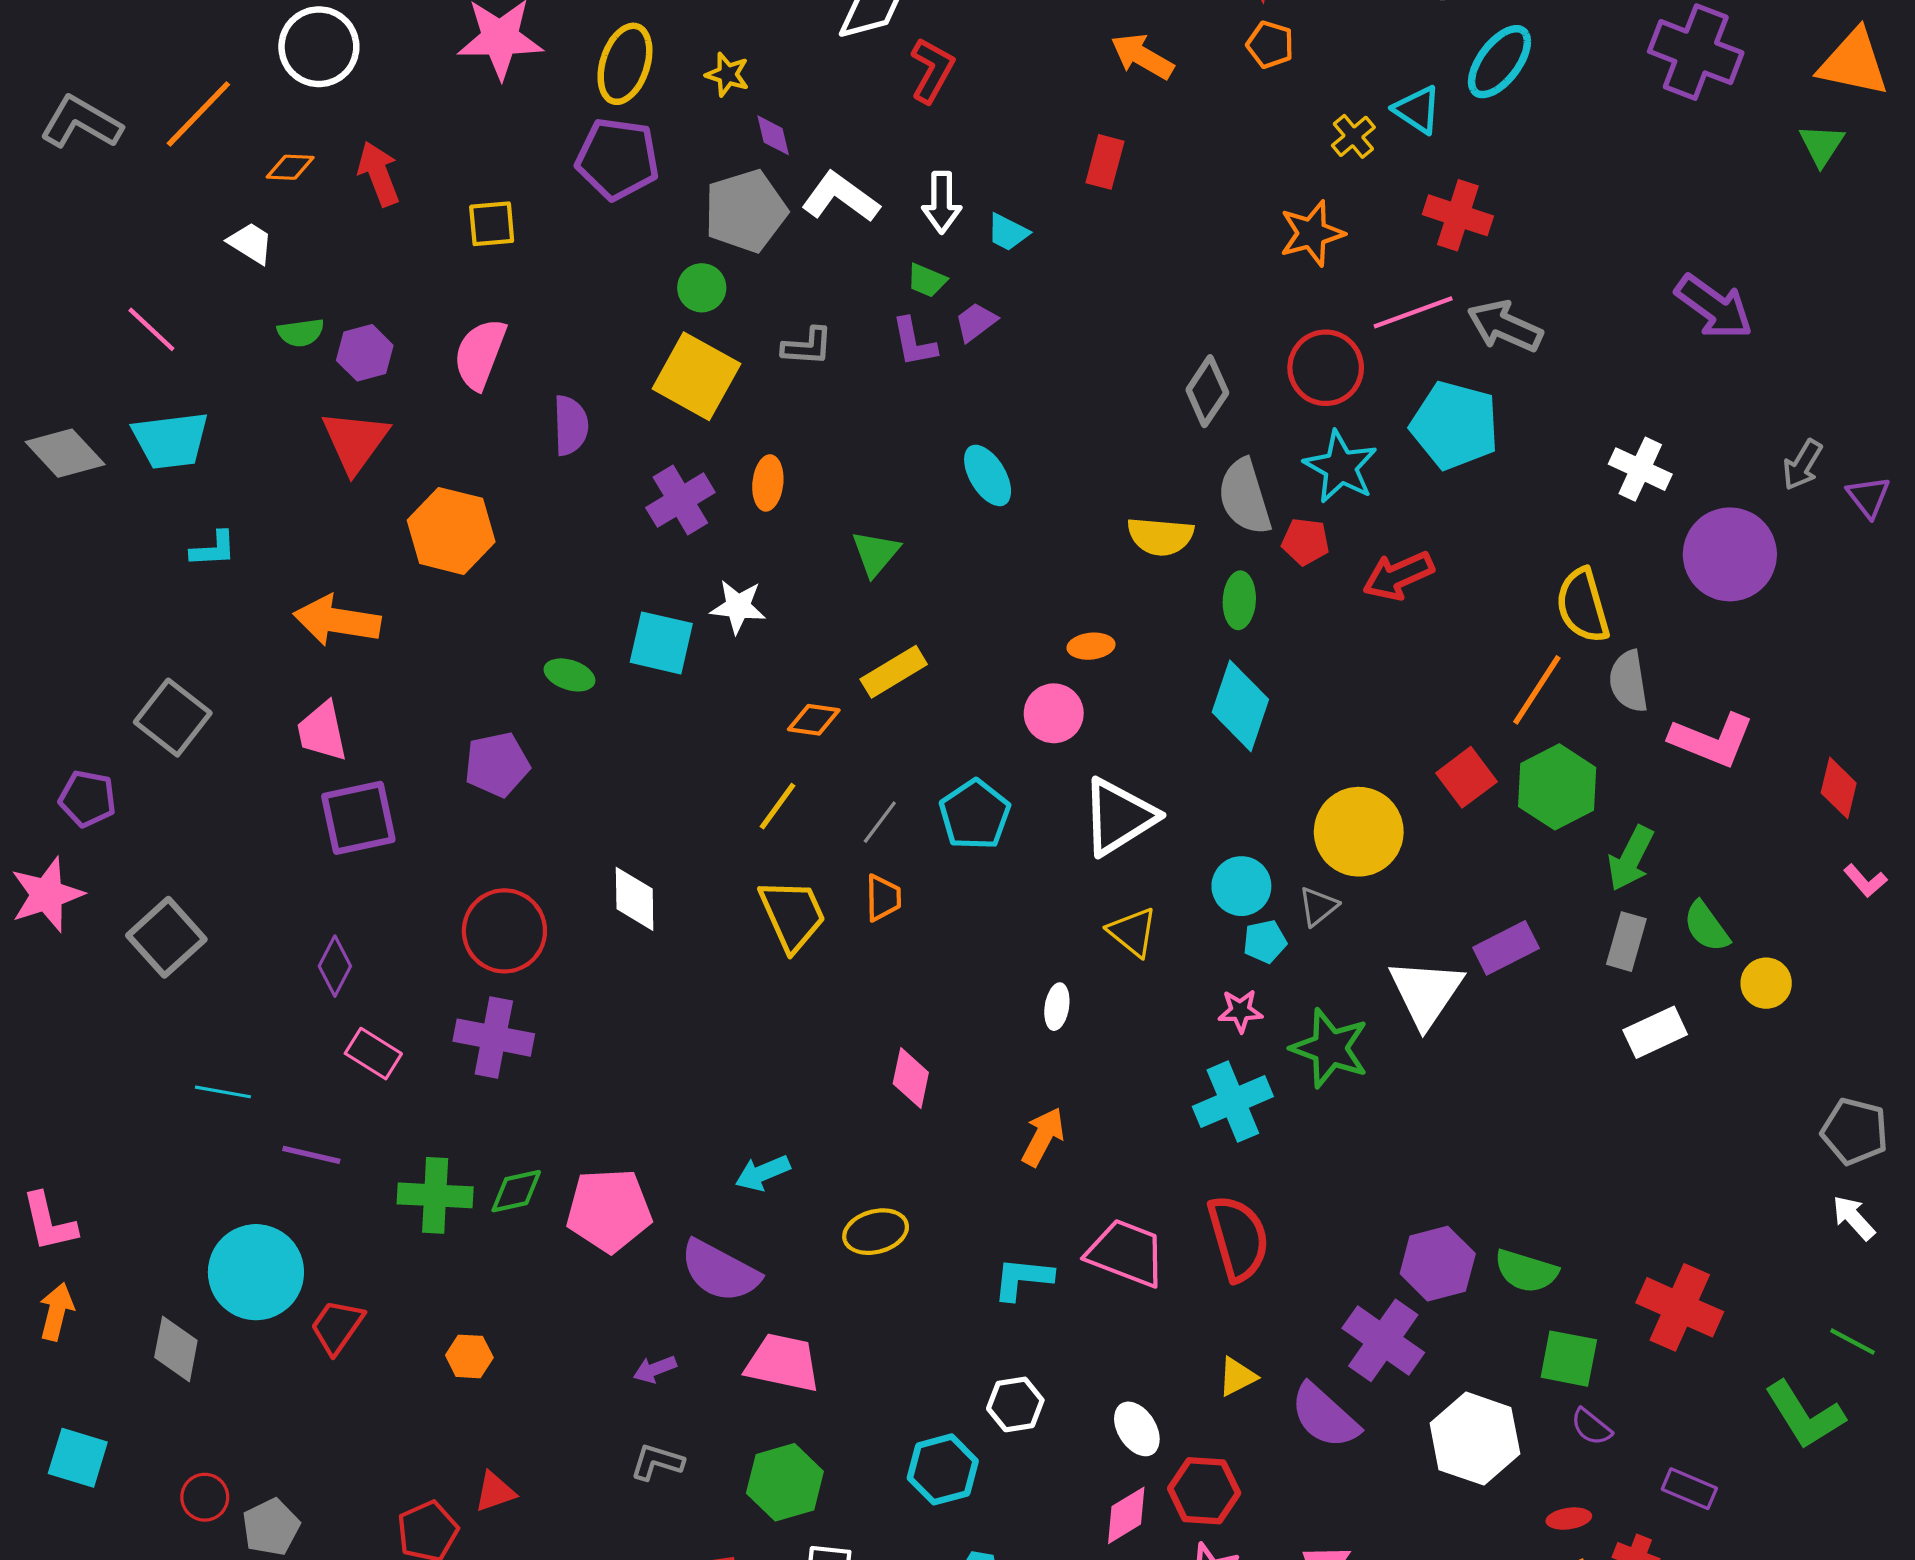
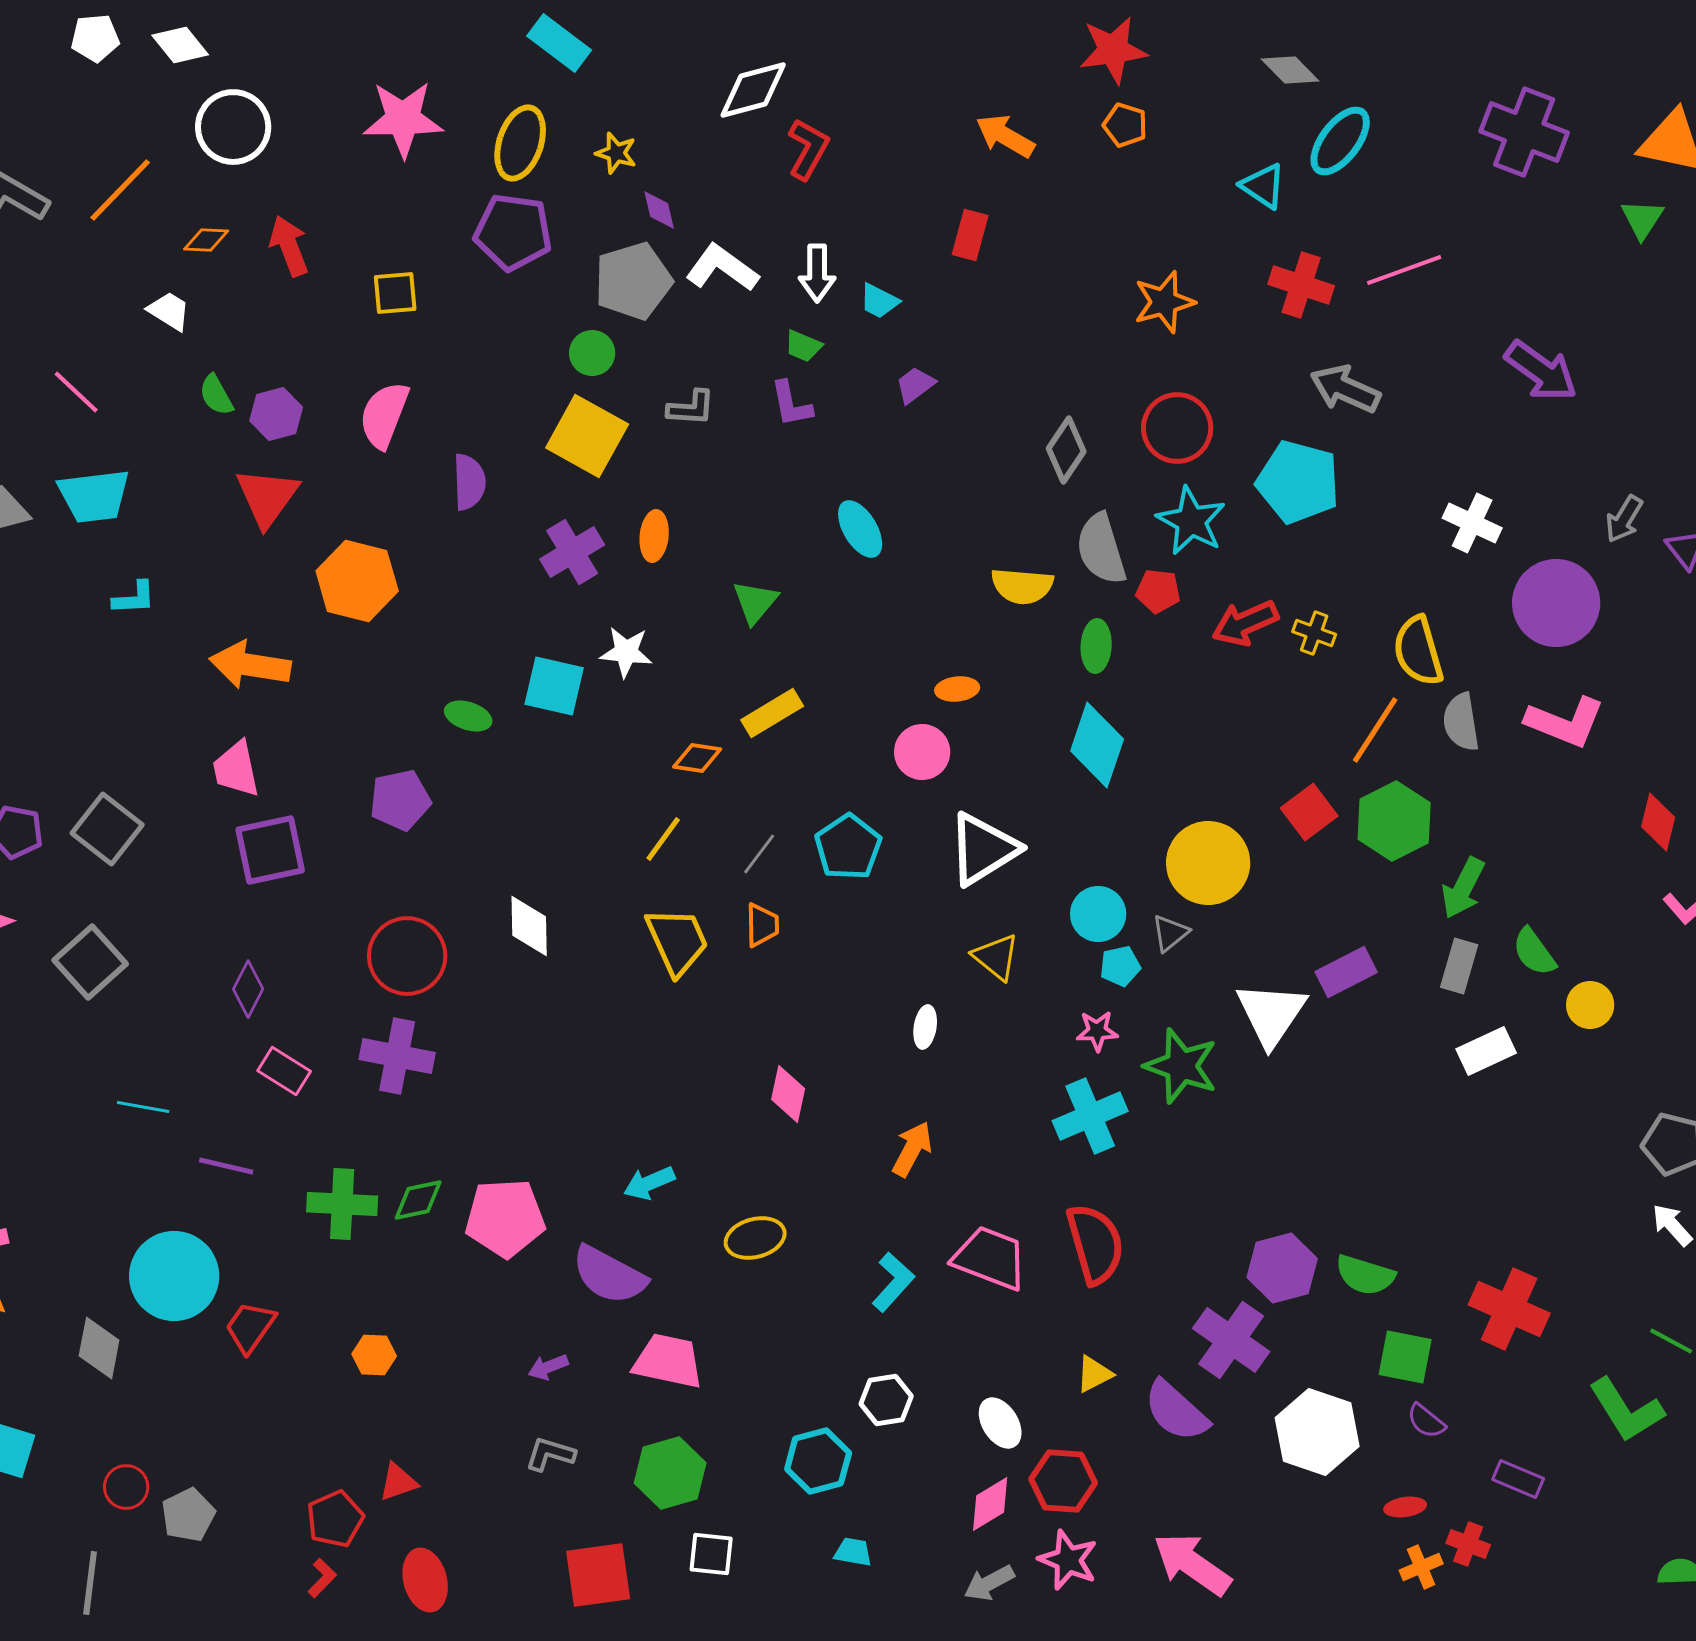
yellow cross: (1353, 136) -> (1314, 633), moved, turned -30
pink line: (1413, 312) -> (1404, 270), moved
purple trapezoid: (976, 322) -> (915, 385), moved
green semicircle: (301, 333) -> (216, 395), turned 69
gray square: (173, 718) -> (107, 829), moved
pink L-shape: (1712, 740) -> (1565, 722), moved
cyan L-shape: (1023, 1279) -> (893, 1282), turned 126

